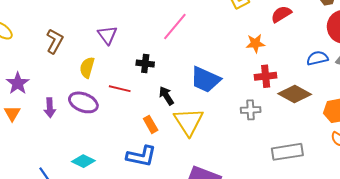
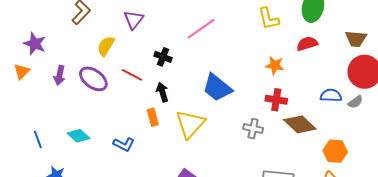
purple star: (18, 83) -> (35, 44), turned -30
black arrow: (166, 96) -> (162, 92), moved
blue L-shape: (141, 156) -> (124, 144), moved, size x0.7

